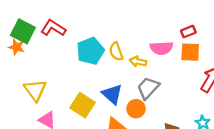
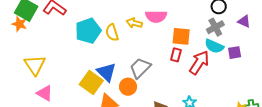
red rectangle: (188, 32) -> (176, 55), moved, turned -56
pink semicircle: (161, 48) -> (156, 16), moved
yellow arrow: (138, 62) -> (134, 23), moved
yellow square: (82, 105) -> (91, 82), moved

